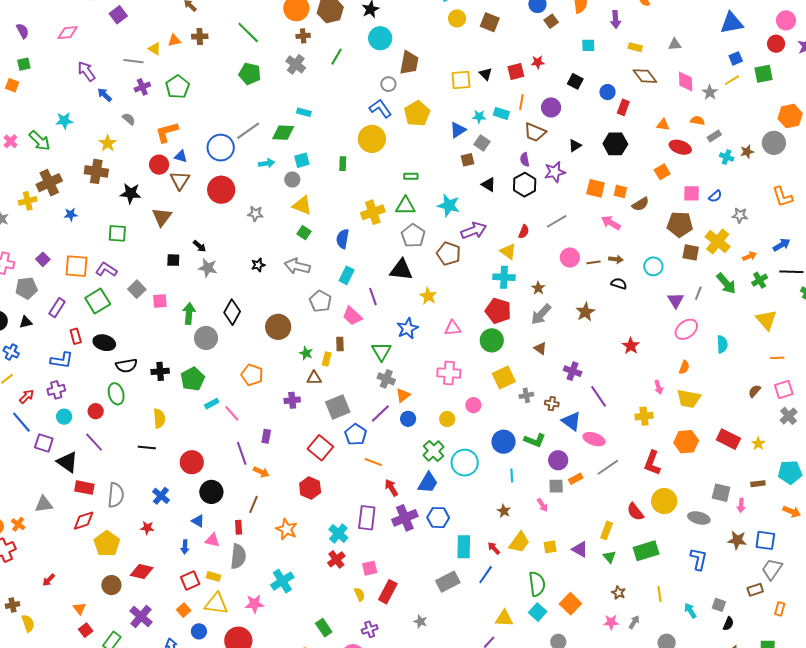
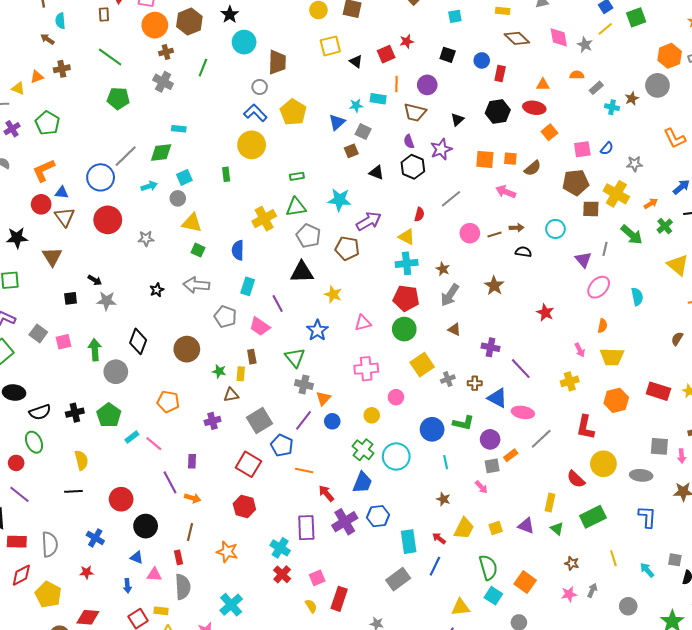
yellow square: (461, 80) -> (330, 46), moved
red ellipse: (680, 147) -> (534, 108), moved

